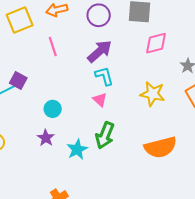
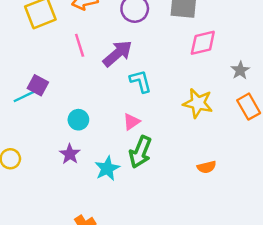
purple arrow: (100, 51) -> (117, 54), moved
pink triangle: (100, 100) -> (131, 122), moved, turned 42
orange semicircle: (160, 147) -> (207, 167), size x0.5

